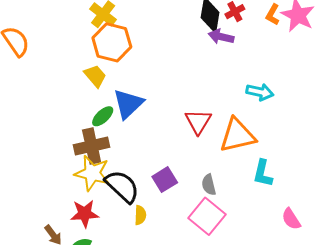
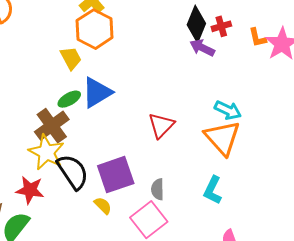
orange L-shape: (273, 15) -> (257, 38), turned -55
orange triangle: (237, 135) -> (222, 138), moved, turned 48
brown cross: (92, 146) -> (52, 126), turned -36
purple square: (165, 180) -> (116, 175), size x1.5
yellow semicircle: (140, 215) -> (103, 206), moved, turned -60

